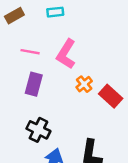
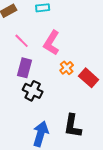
pink line: (30, 52) -> (22, 41), turned 35
black cross: (38, 130) -> (33, 91), moved

